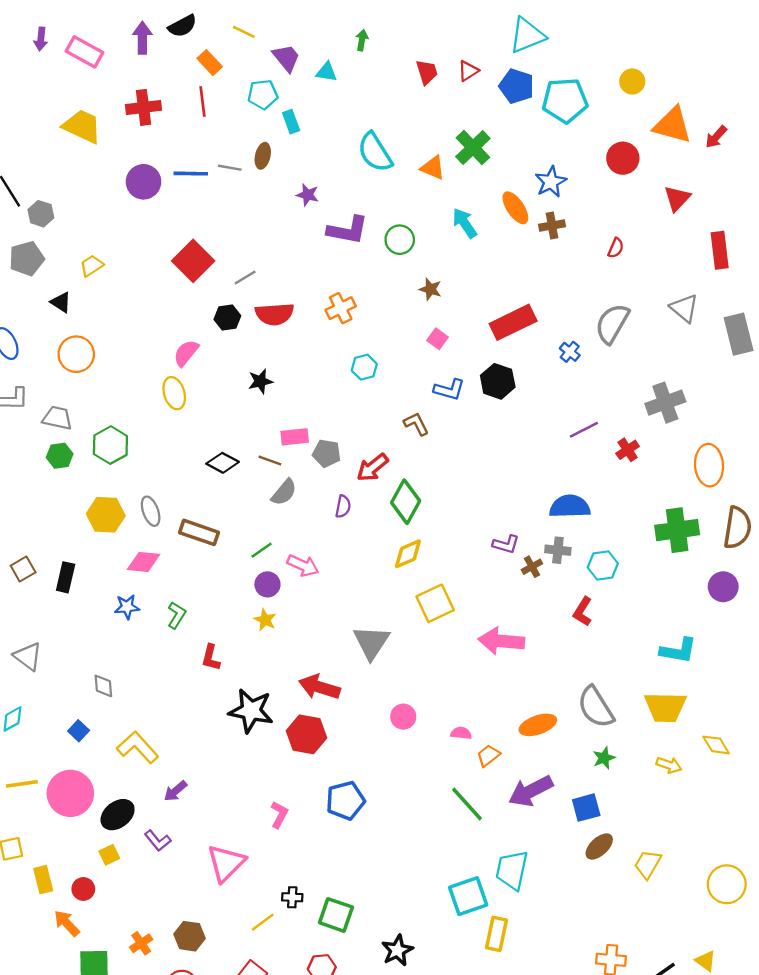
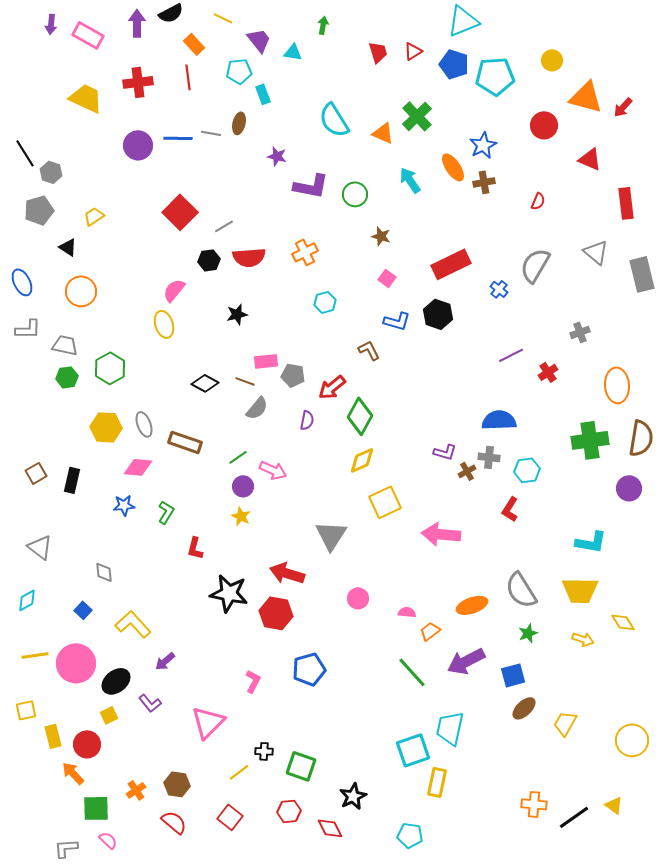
red triangle: (677, 198) -> (590, 159), turned -50
gray cross: (665, 403) -> (580, 332), size x0.6
red circle: (83, 889) -> (87, 744), size x1.4

